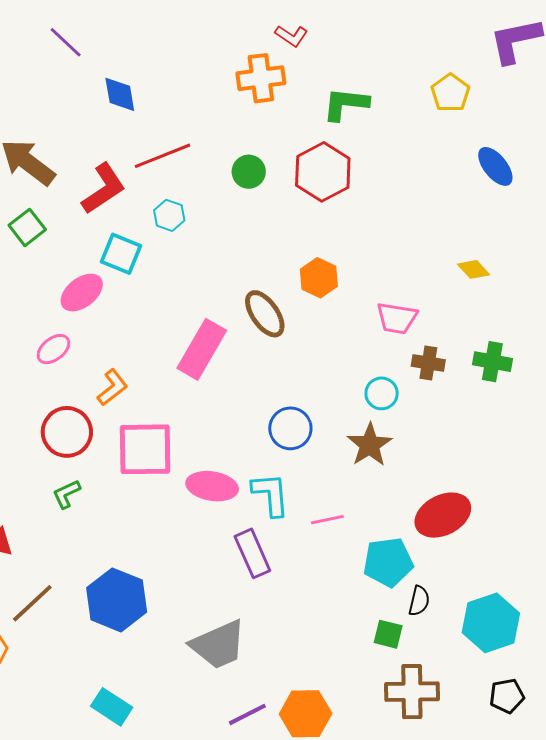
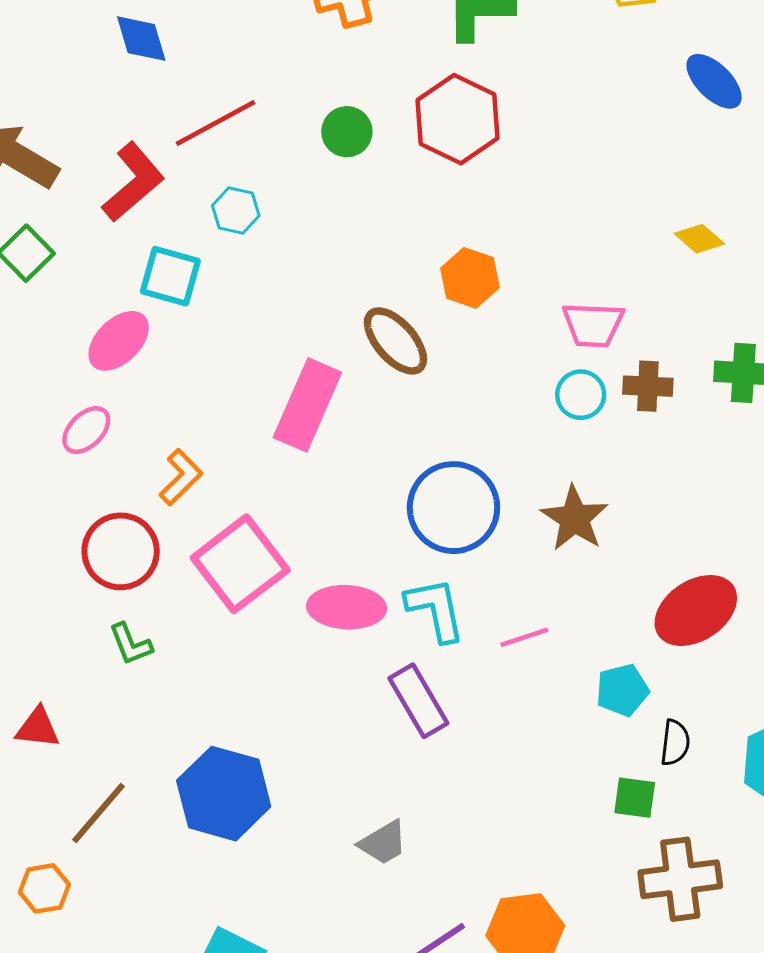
cyan circle: (382, 393) -> (581, 395), moved
blue circle: (290, 428) -> (453, 508), size x1.4
pink square: (145, 449) -> (240, 564), turned -30
green L-shape: (66, 494) -> (131, 644), turned -80
cyan pentagon: (388, 562) -> (622, 690), size x0.7
gray trapezoid: (218, 645) -> (383, 843), size x0.6

